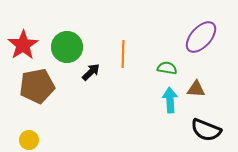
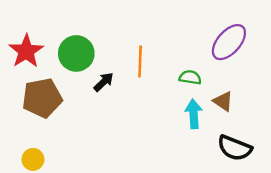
brown triangle: (196, 89) -> (223, 101), turned 30

